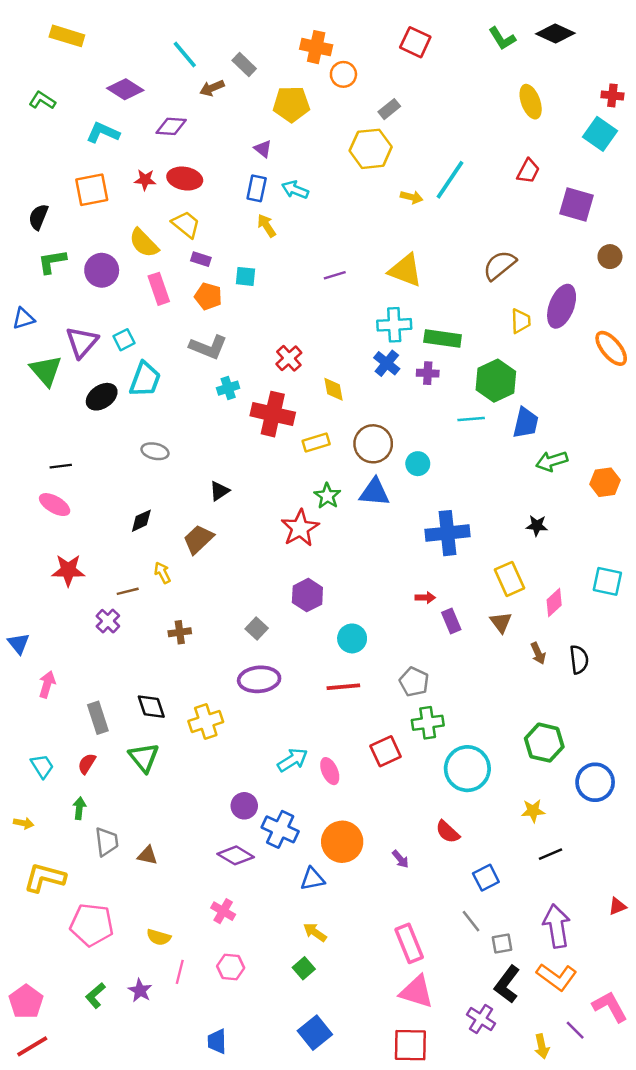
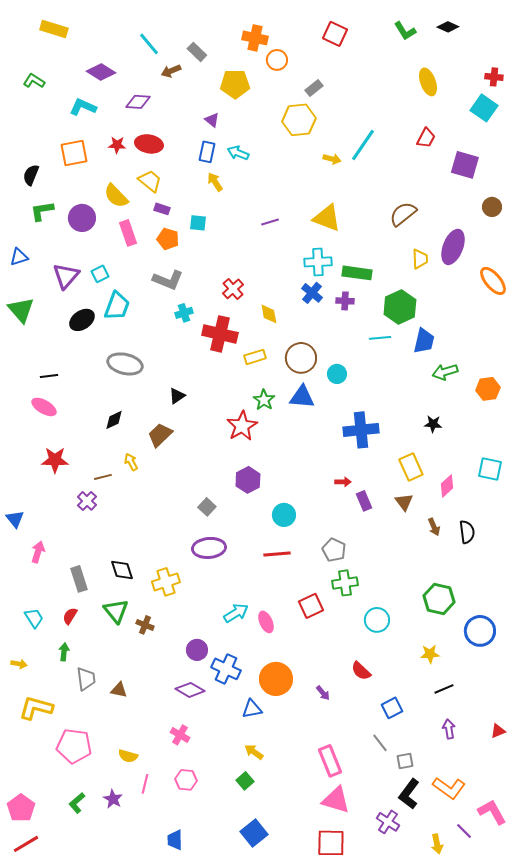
black diamond: (555, 33) -> (448, 27), size x0.7
green triangle: (46, 371) -> (21, 310), moved
gray ellipse: (155, 451) -> (125, 364), size x1.6
brown cross: (180, 632) -> (145, 625), moved, turned 30
cyan circle: (467, 769) -> (377, 620), size x0.7
purple arrow: (557, 926) -> (449, 729), moved, size x0.6

